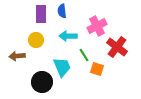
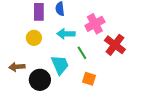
brown arrow: (17, 56) -> (17, 67), moved
orange square: (97, 69) -> (89, 79), moved

